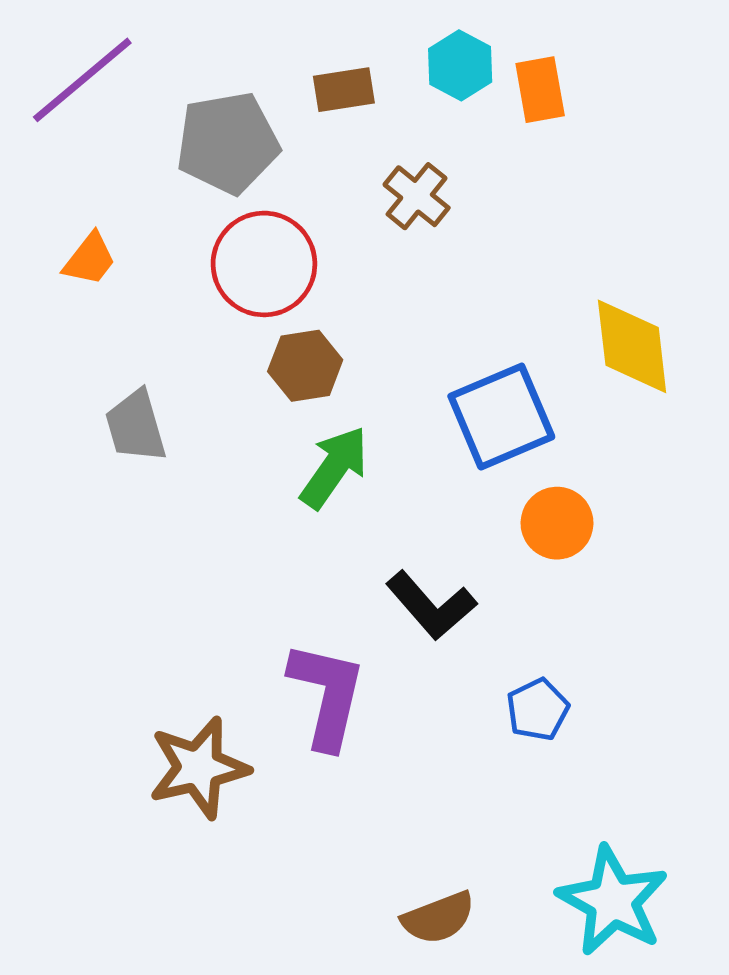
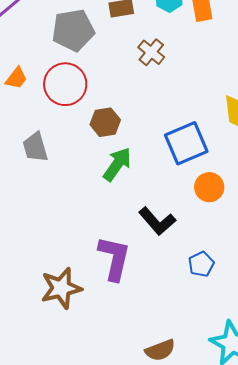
red circle: (264, 264) -> (65, 84), moved

